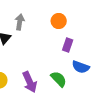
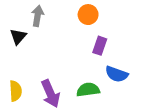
green semicircle: (59, 79) -> (88, 90), turned -54

